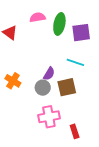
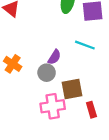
brown square: (67, 87) -> (72, 89), moved
red rectangle: (75, 131) -> (91, 110), moved

